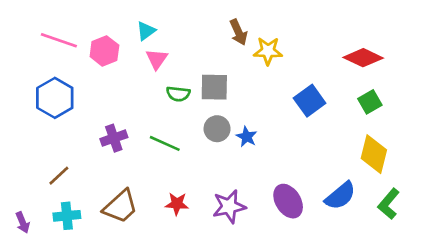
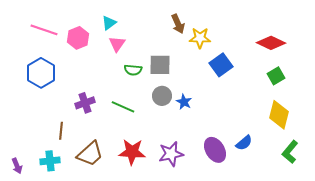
blue square: (310, 101) -> (221, 65), moved
brown line: (59, 176) -> (61, 131), moved, turned -42
blue semicircle: (340, 196) -> (244, 143), moved, size x0.7
red star: (177, 204) -> (132, 152), size x1.5

